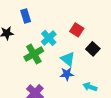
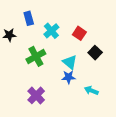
cyan cross: (49, 38) -> (51, 31), moved

